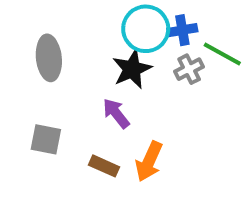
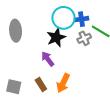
gray square: (46, 139) -> (14, 87), moved
brown rectangle: (104, 166) -> (41, 84), turned 32

